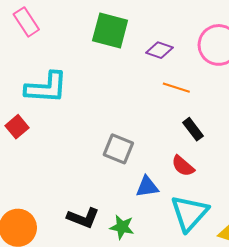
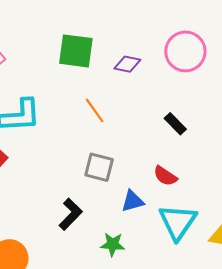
orange line: (176, 88) -> (95, 110), moved, turned 44
black rectangle: (193, 129) -> (175, 124), moved
black L-shape: (83, 218) -> (70, 214), moved, turned -60

